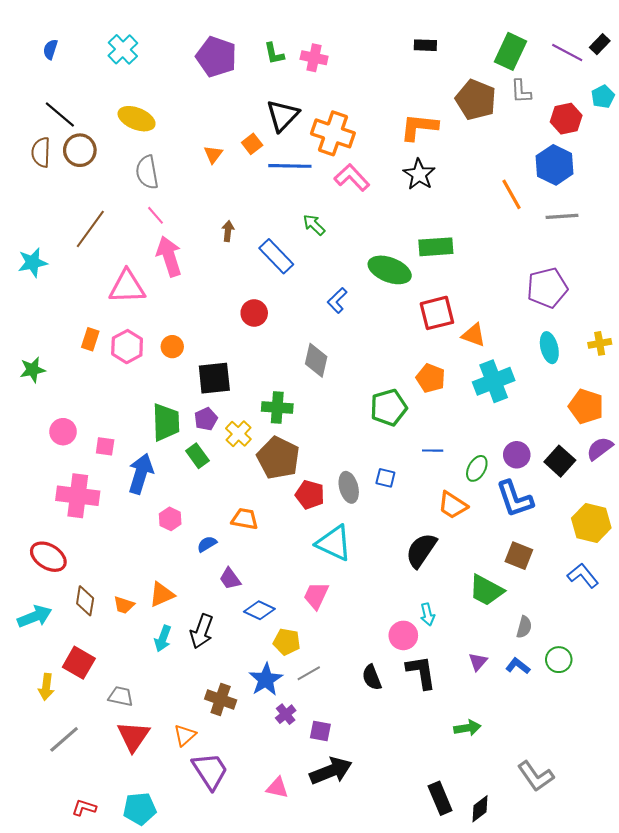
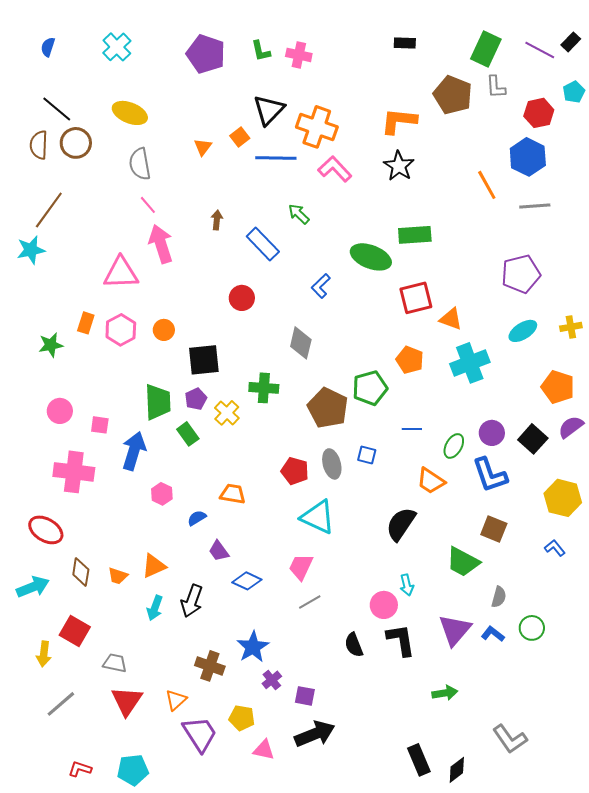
brown line: (90, 229) -> (49, 210), moved
cyan ellipse: (549, 348) -> (523, 331), turned 72
green star: (33, 370) -> (51, 345), moved
brown pentagon: (278, 458) -> (328, 408), moved
blue L-shape: (583, 576) -> (555, 548), size x0.7
yellow pentagon: (287, 642) -> (242, 718), moved
purple triangle: (478, 662) -> (455, 630), size x1.8
gray line: (309, 673) -> (310, 602), moved

